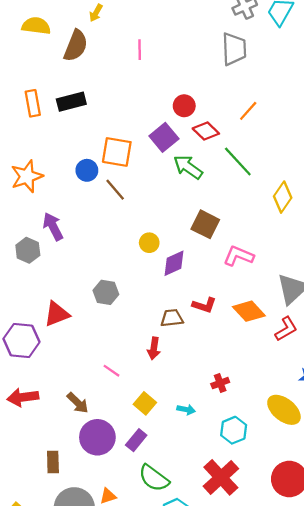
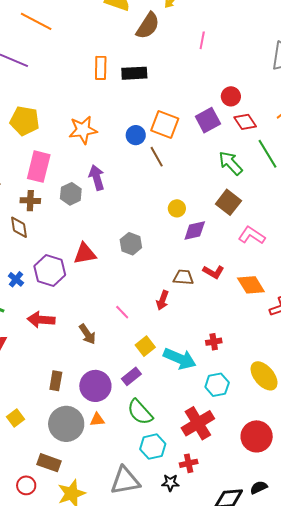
green arrow: (188, 167) -> (231, 163), moved
cyan arrow: (186, 410) -> (180, 359), size x2.0
purple circle: (97, 437) -> (95, 386), moved

